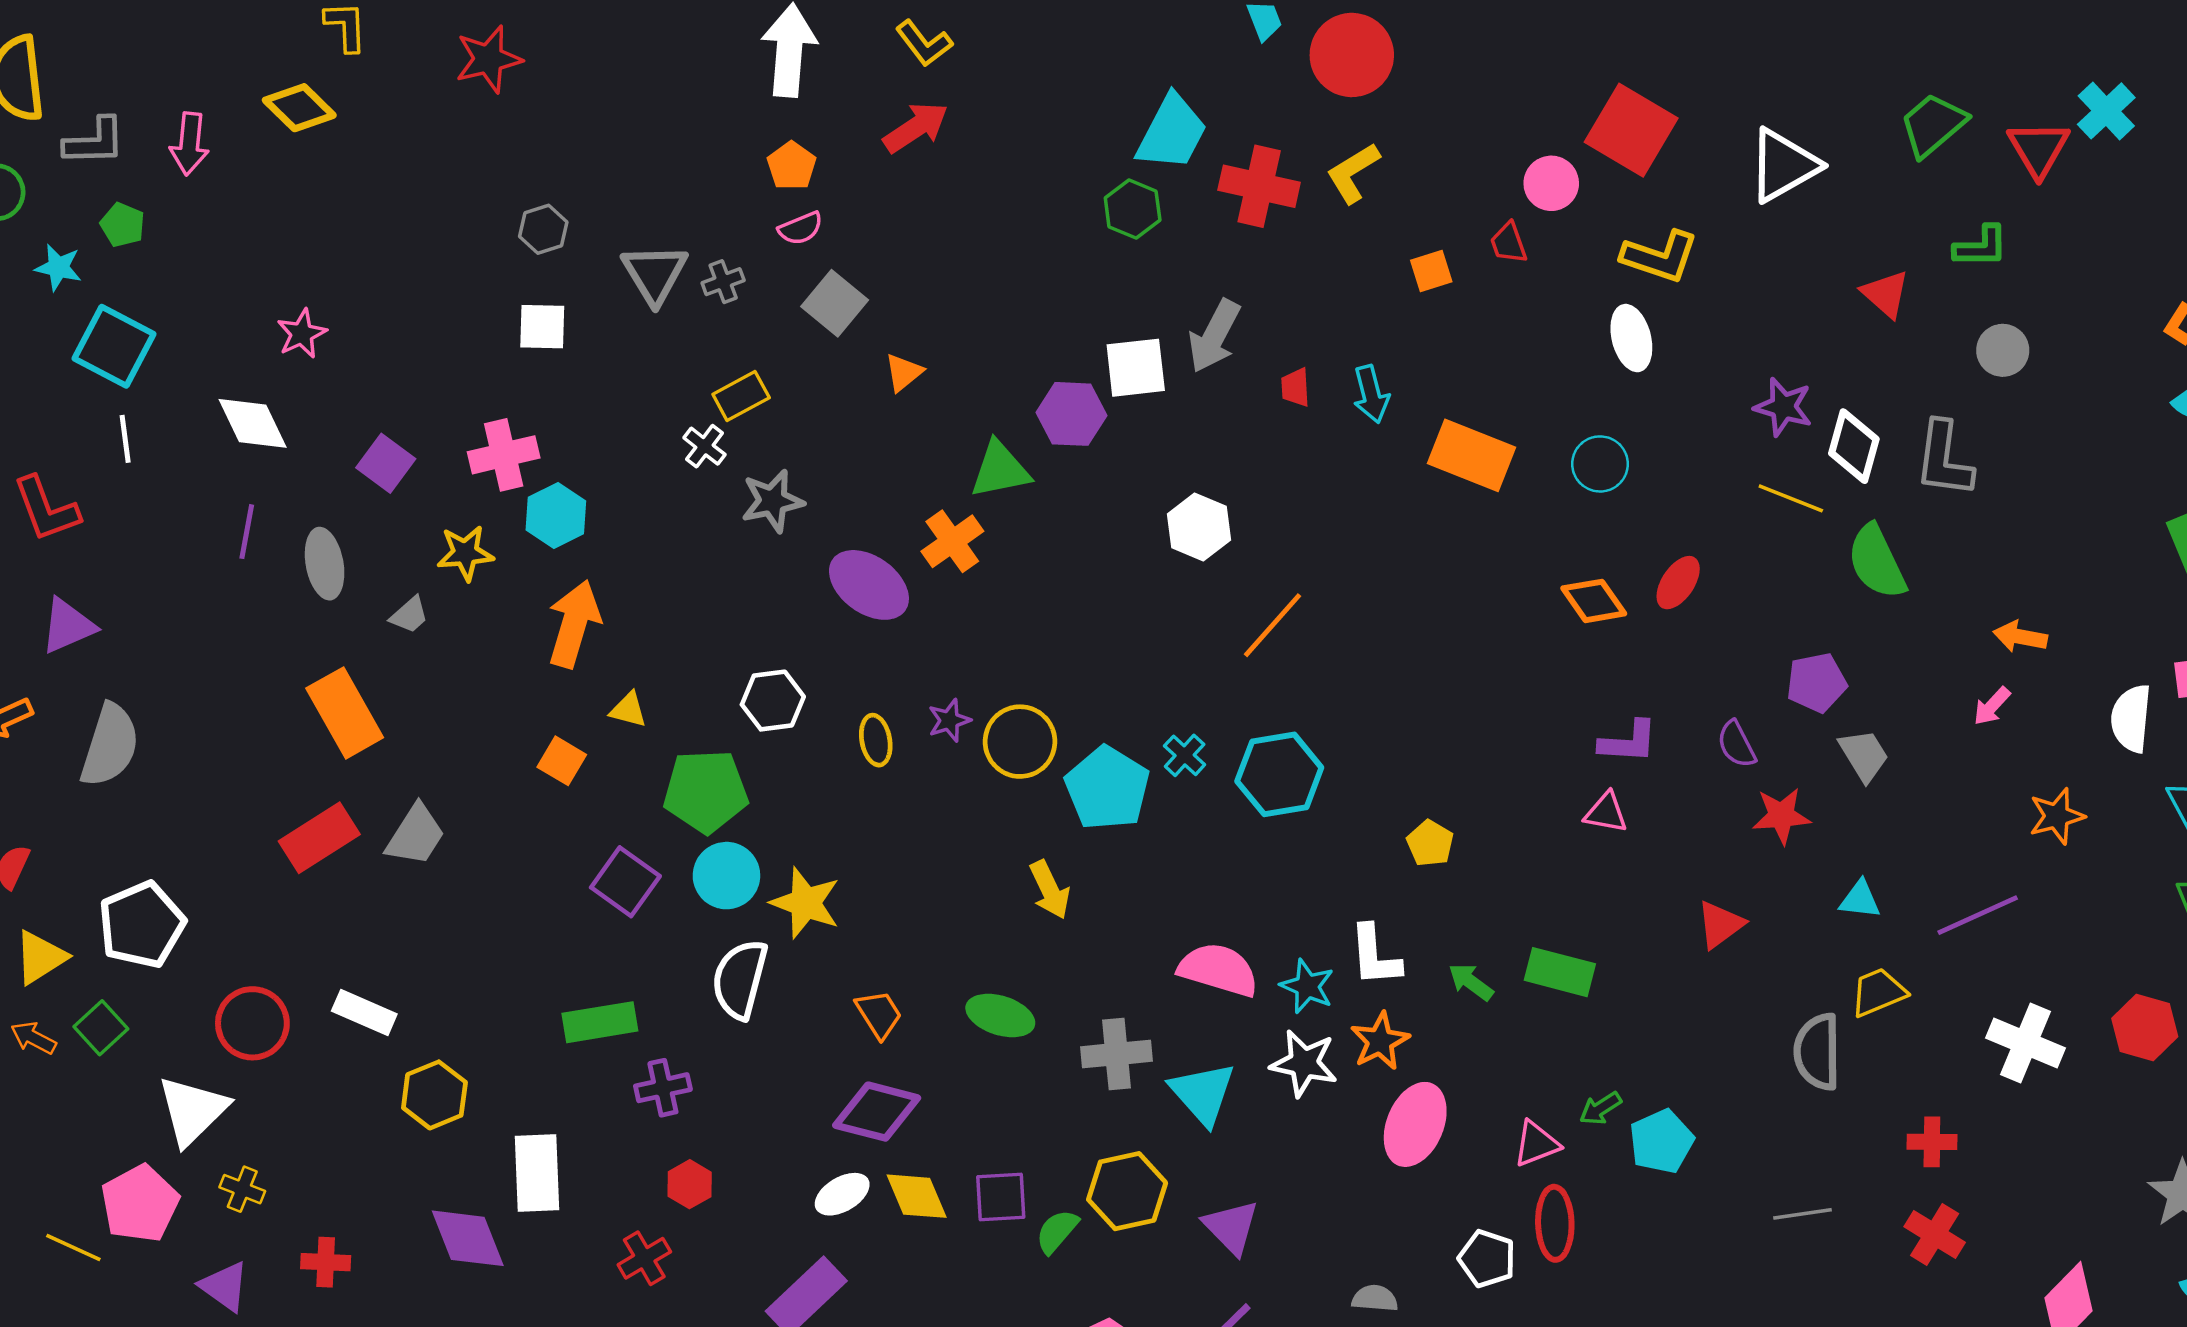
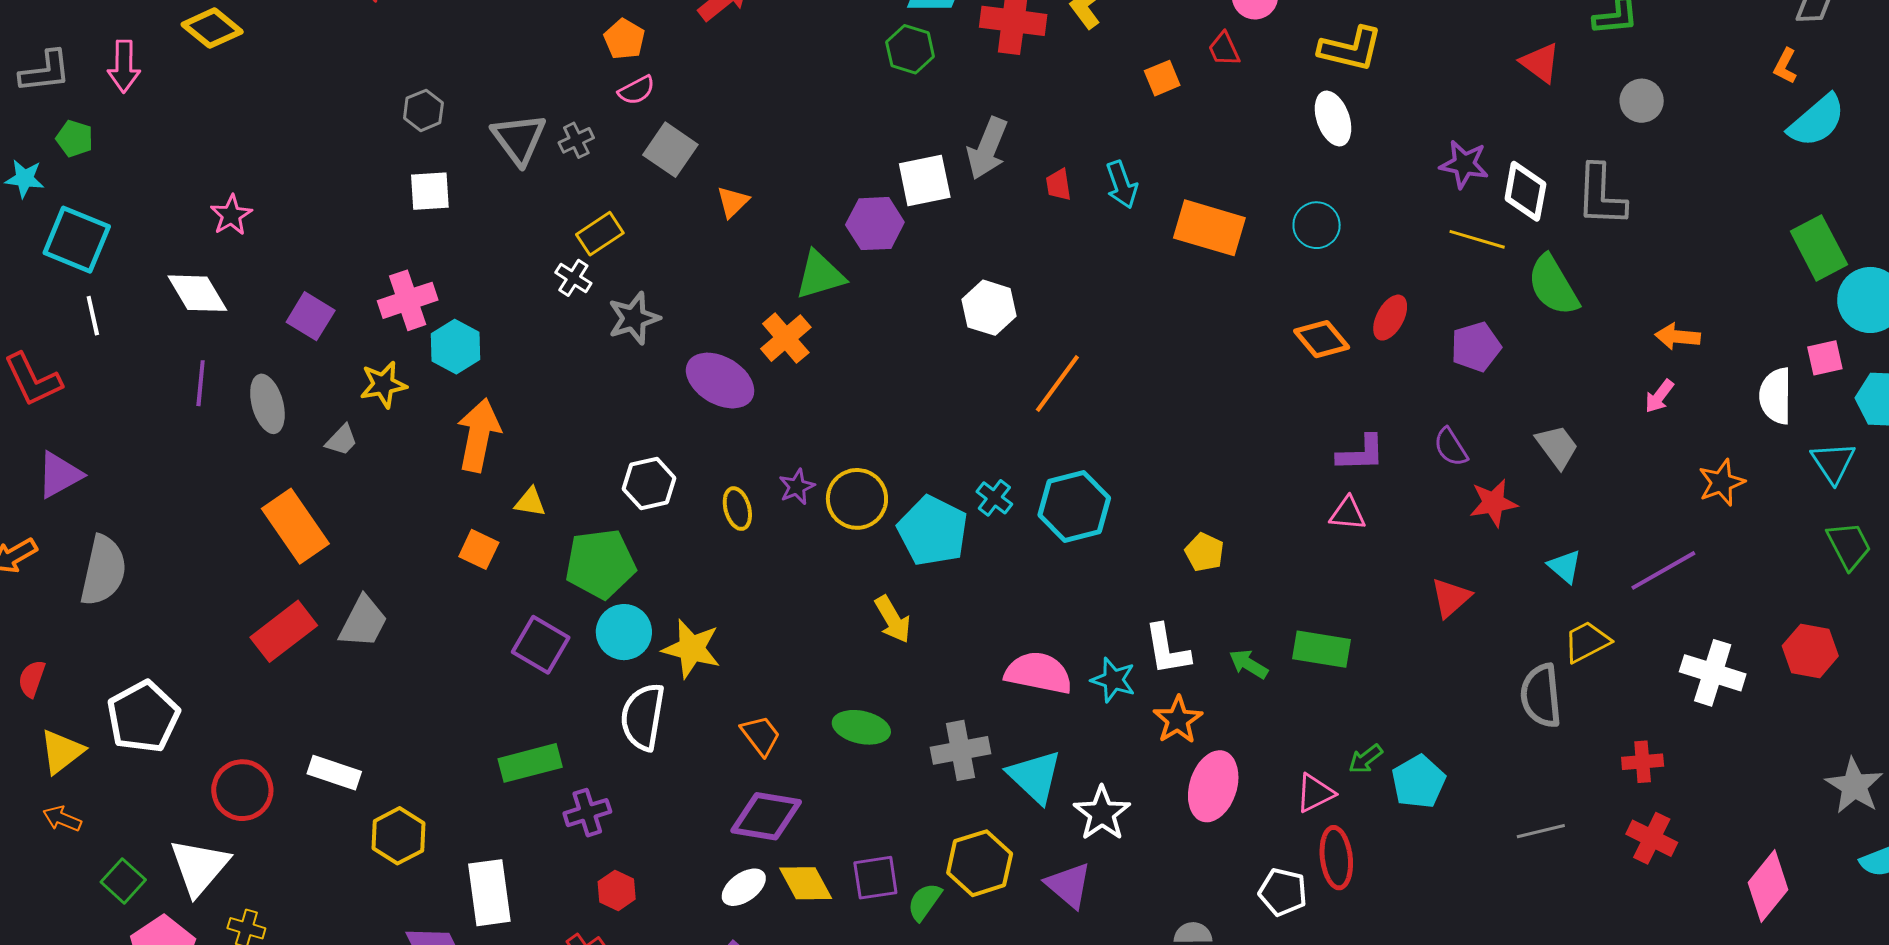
purple pentagon: (1817, 683) -> (1476, 347), moved
cyan triangle: (1860, 899) -> (1565, 566), turned 39
green square: (101, 1028) -> (123, 881), moved
white star: (1304, 1063) -> (1102, 813), moved, turned 30

